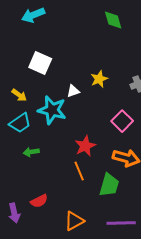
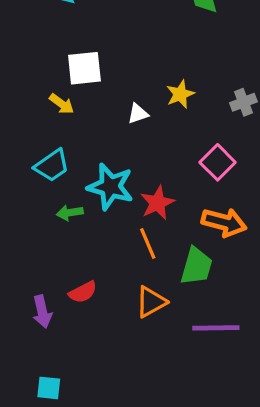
white square: (40, 63) -> (84, 68), turned -30
yellow arrow: (19, 95) -> (62, 104), moved
cyan star: (52, 110) -> (110, 187), moved
orange triangle: (74, 221) -> (151, 302), moved

